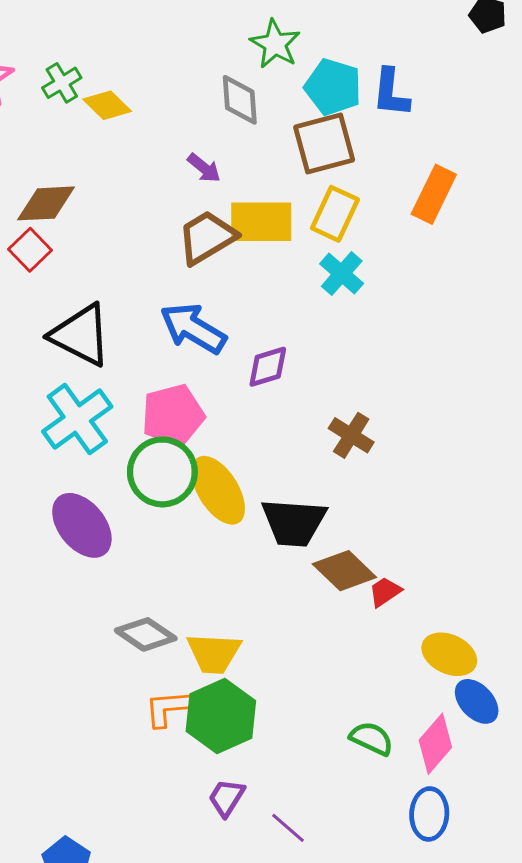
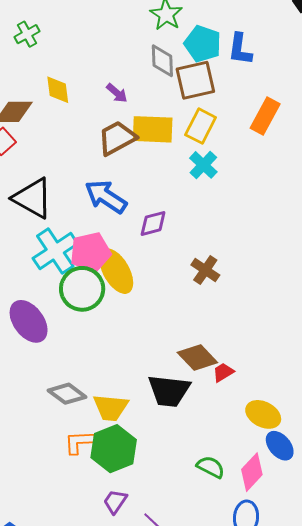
gray diamond: (240, 100) -> (162, 61), moved
yellow diamond: (107, 105) -> (58, 90), moved, turned 36
cyan cross: (77, 419) -> (55, 251), moved
yellow ellipse: (218, 490) -> (116, 271), moved
black trapezoid: (294, 522) -> (169, 391), moved

